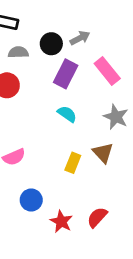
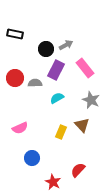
gray semicircle: (18, 52) -> (35, 83), moved
cyan semicircle: (67, 114) -> (57, 98), turned -64
red star: (61, 222) -> (53, 182), moved

